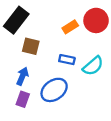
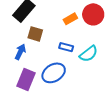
blue arrow: (22, 76) -> (20, 52), moved
purple rectangle: (23, 99) -> (26, 80), size x1.5

